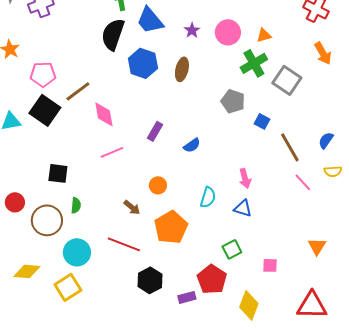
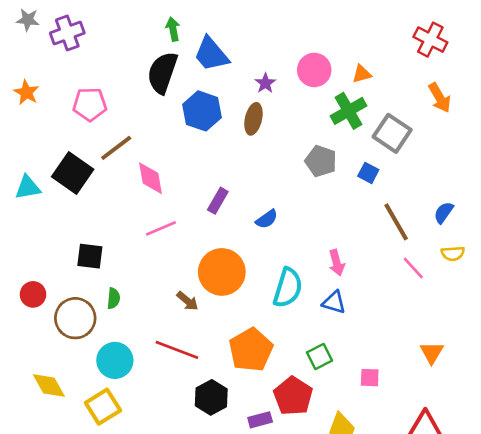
purple star: (192, 30) -> (265, 83), moved
pink pentagon: (43, 74) -> (90, 104), moved
blue square: (262, 121) -> (368, 173), moved
orange circle: (158, 185) -> (222, 272), size x2.0
cyan semicircle: (208, 197) -> (288, 288), size x1.4
orange pentagon: (171, 227) -> (251, 350), moved
yellow diamond: (27, 271) -> (49, 385), turned 56

